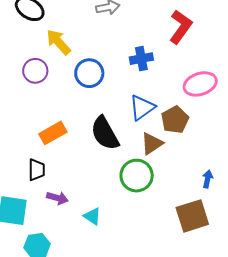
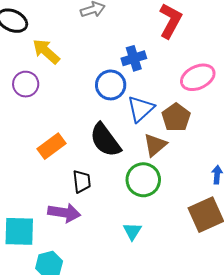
blue circle: (89, 73) -> (111, 85), moved
black trapezoid: (37, 170) -> (82, 181), moved
purple arrow: (57, 198) -> (64, 213), size x1.4
cyan triangle: (92, 216) -> (132, 231), moved, turned 36

